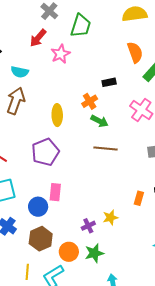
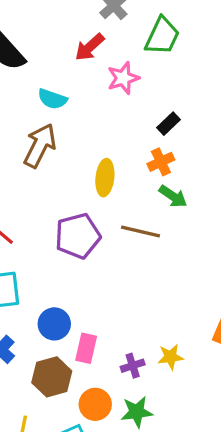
black rectangle: (109, 82) -> (169, 124), moved, turned -40
brown line: (105, 148) -> (140, 232), moved
pink rectangle: (55, 192) -> (86, 348), moved

